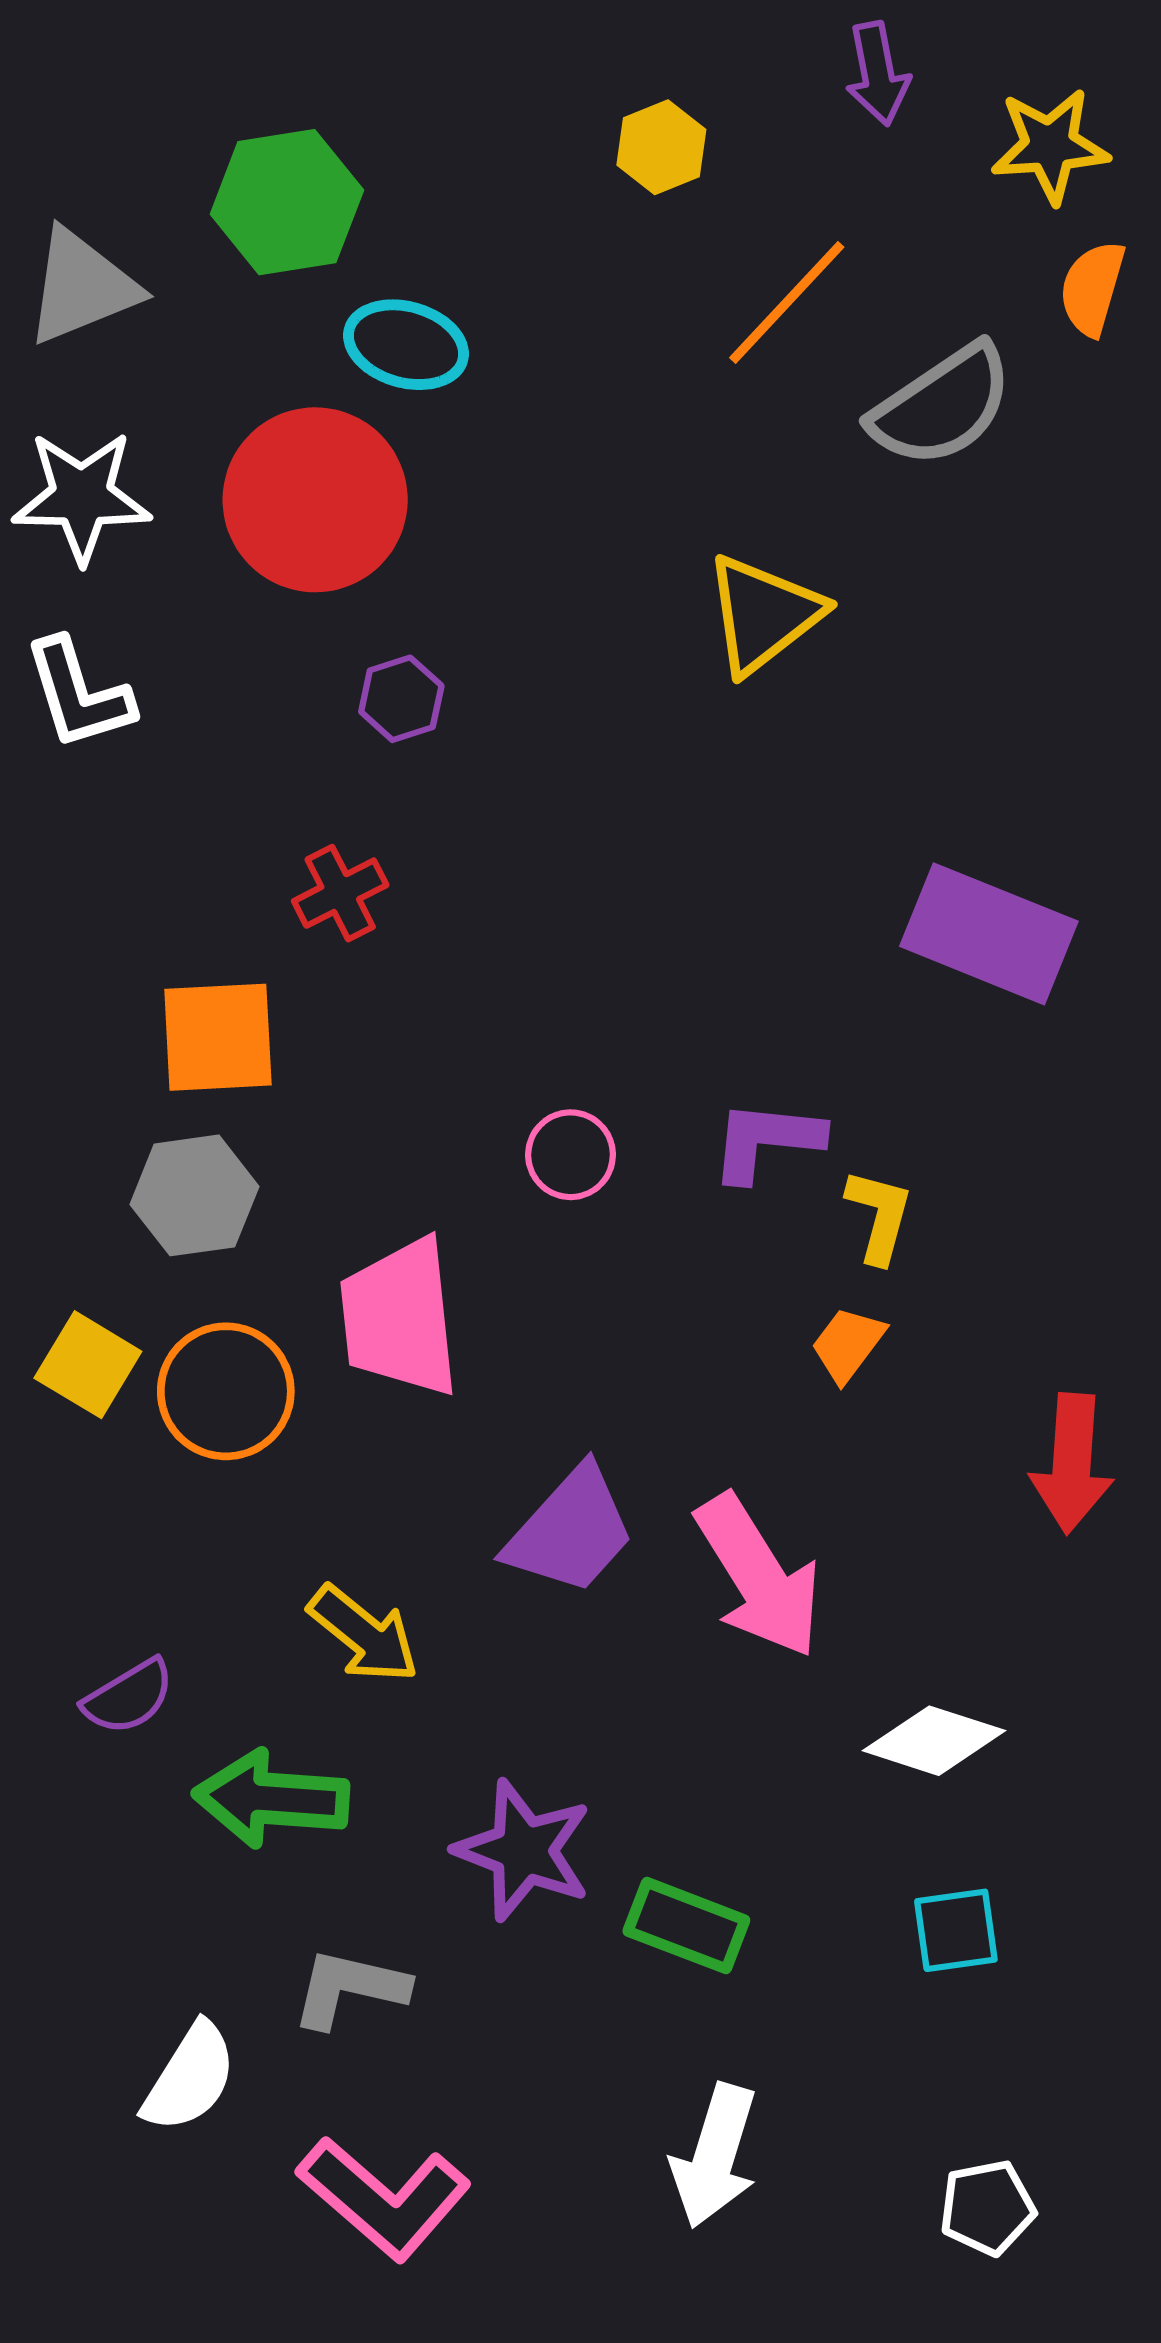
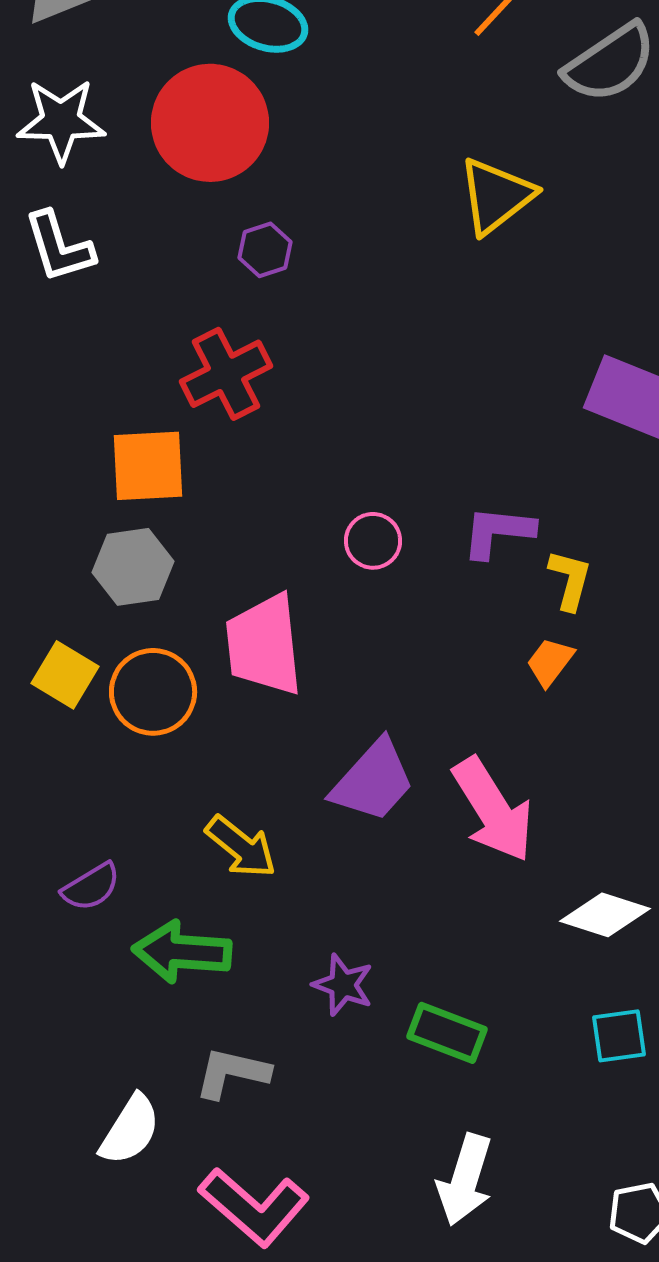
red cross: (340, 893) -> (226, 374), size x1.5
purple star: (523, 1850) -> (343, 985), size x0.7

